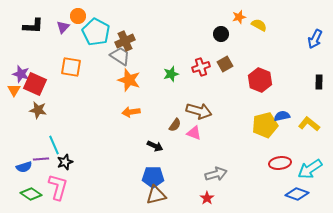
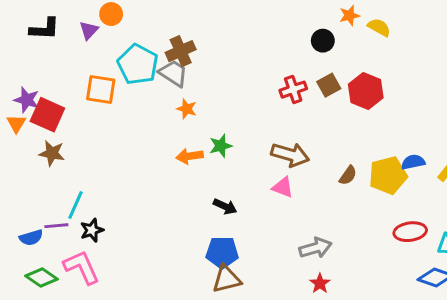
cyan pentagon: (96, 32) -> (138, 64), moved
green star: (171, 74) -> (221, 146), moved
orange star: (129, 80) -> (187, 109), size x0.6
red hexagon: (260, 80) -> (366, 91), moved
brown semicircle: (175, 125) -> (348, 175), moved
cyan line: (54, 145) -> (76, 205), turned 48
pink L-shape: (58, 187) -> (82, 267), turned -40
red star: (207, 198) -> (320, 283), moved

